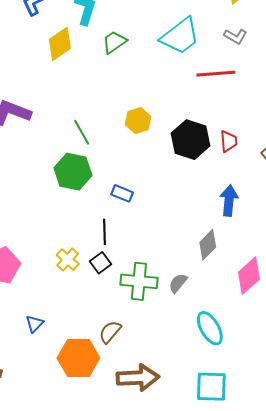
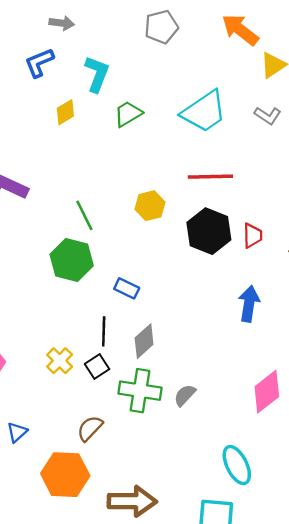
yellow diamond: (60, 44) -> (65, 112), size x0.7
red line: (216, 74) -> (210, 177), moved
gray diamond: (208, 245) -> (144, 341), moved
cyan ellipse: (210, 328) -> (237, 465), moved
brown semicircle: (110, 332) -> (90, 428), moved

